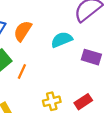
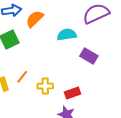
orange line: (22, 72) -> (22, 77), moved

